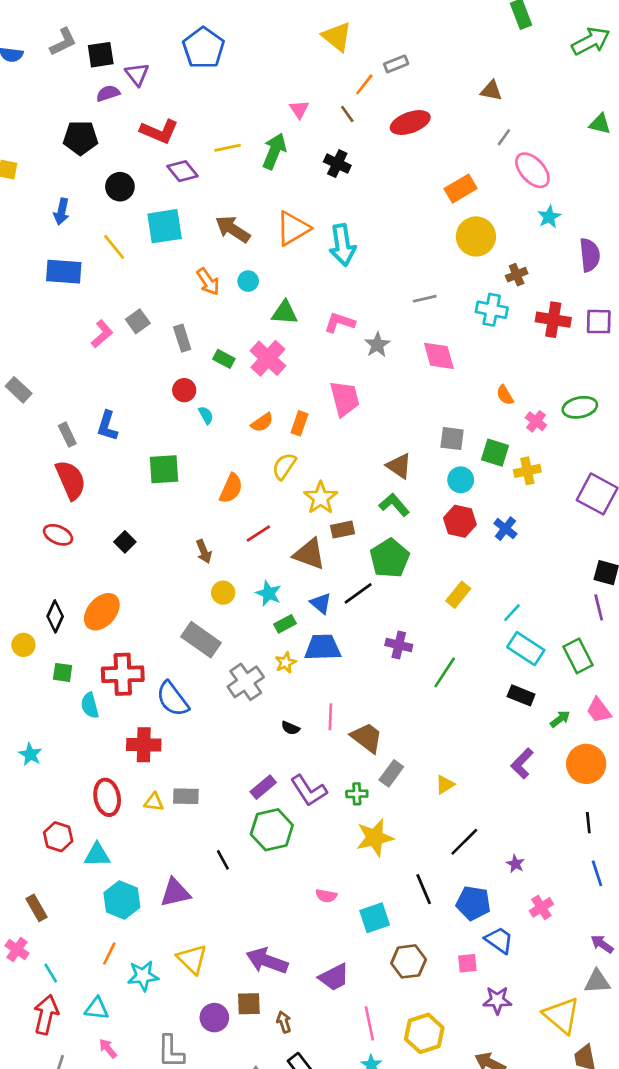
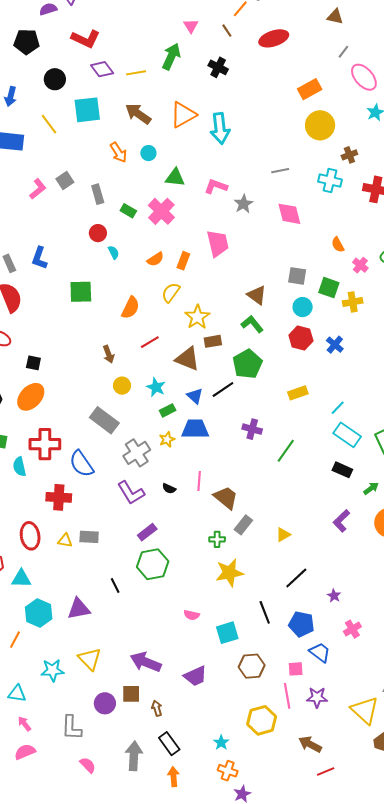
yellow line: (228, 148) -> (136, 73), moved
black square: (125, 542) -> (33, 363), moved, turned -35
yellow rectangle: (458, 595) -> (298, 393), turned 30
purple L-shape: (309, 791) -> (131, 493), moved
orange line: (109, 954) -> (15, 640), moved
pink line: (369, 1023) -> (287, 696), moved

